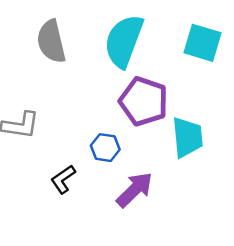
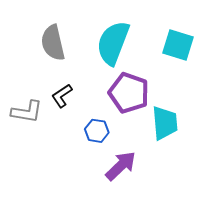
black L-shape: (63, 179) -> (62, 96), moved

